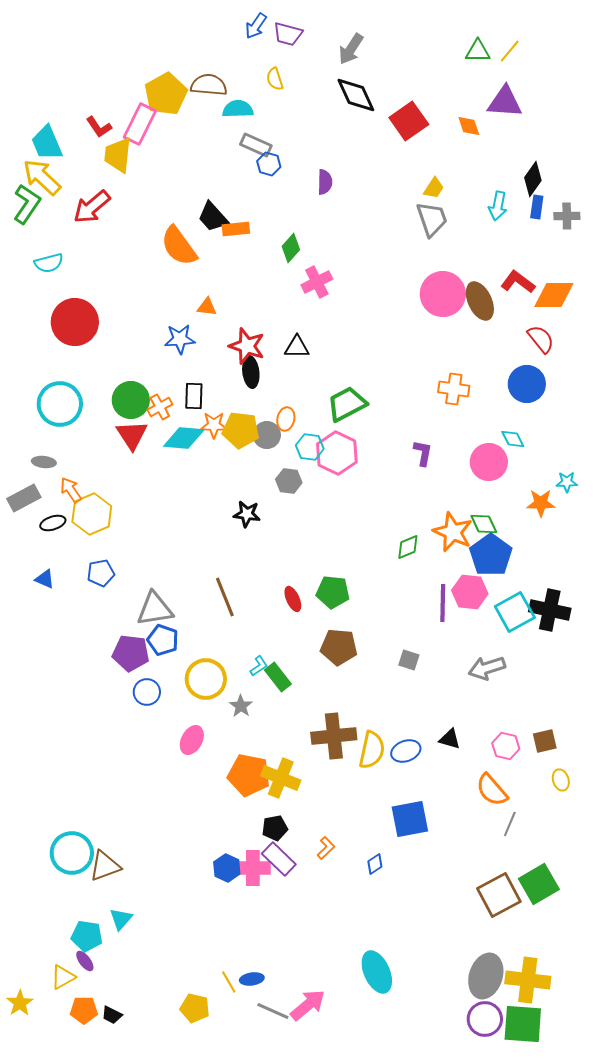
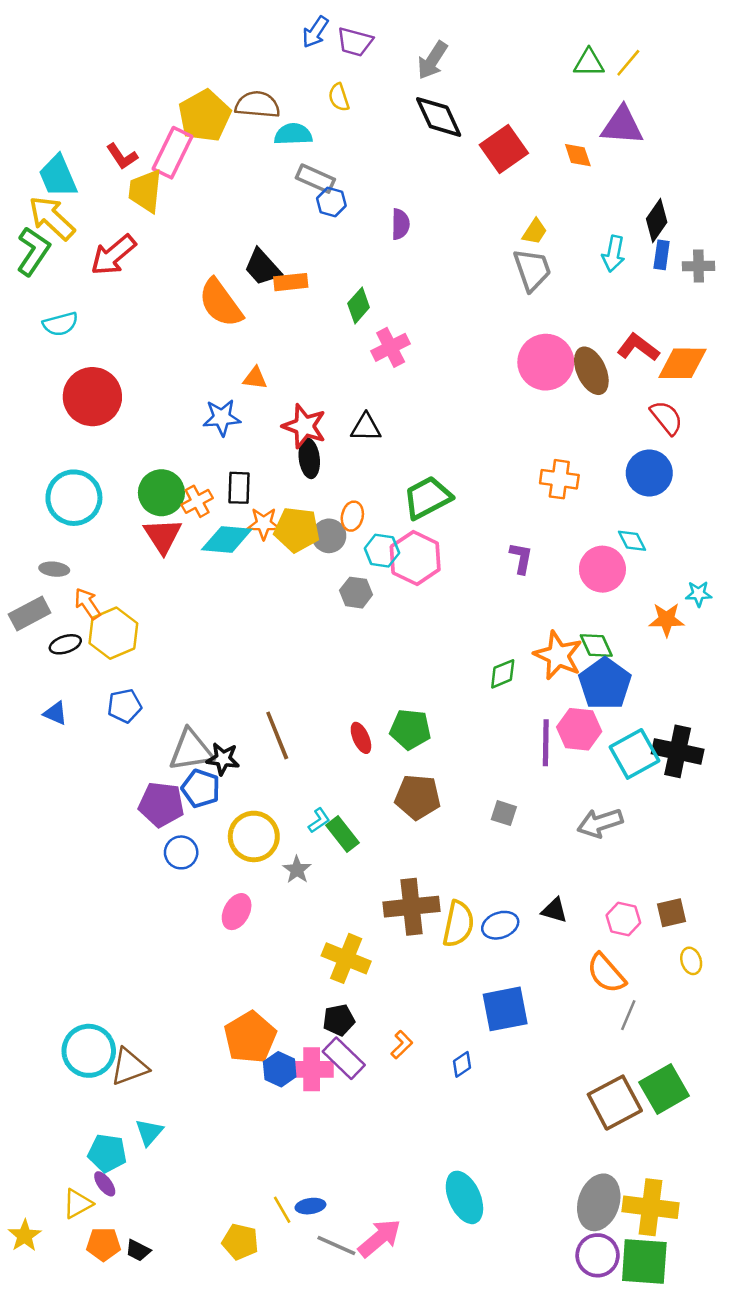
black star: (247, 514) -> (223, 759), moved
orange pentagon: (249, 775) -> (250, 1037), moved, turned 30

